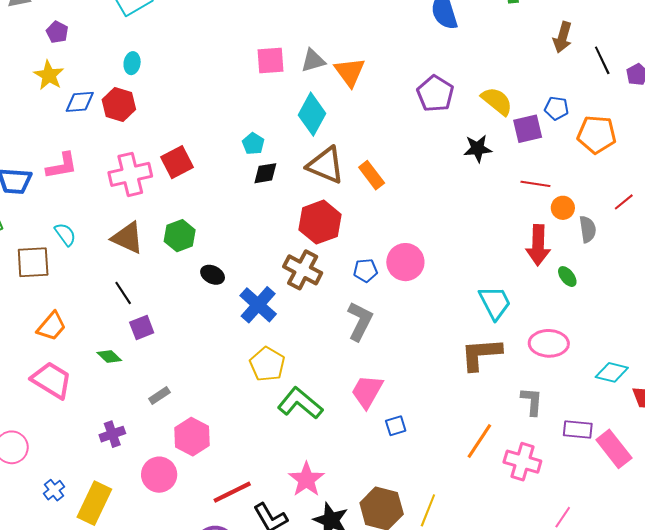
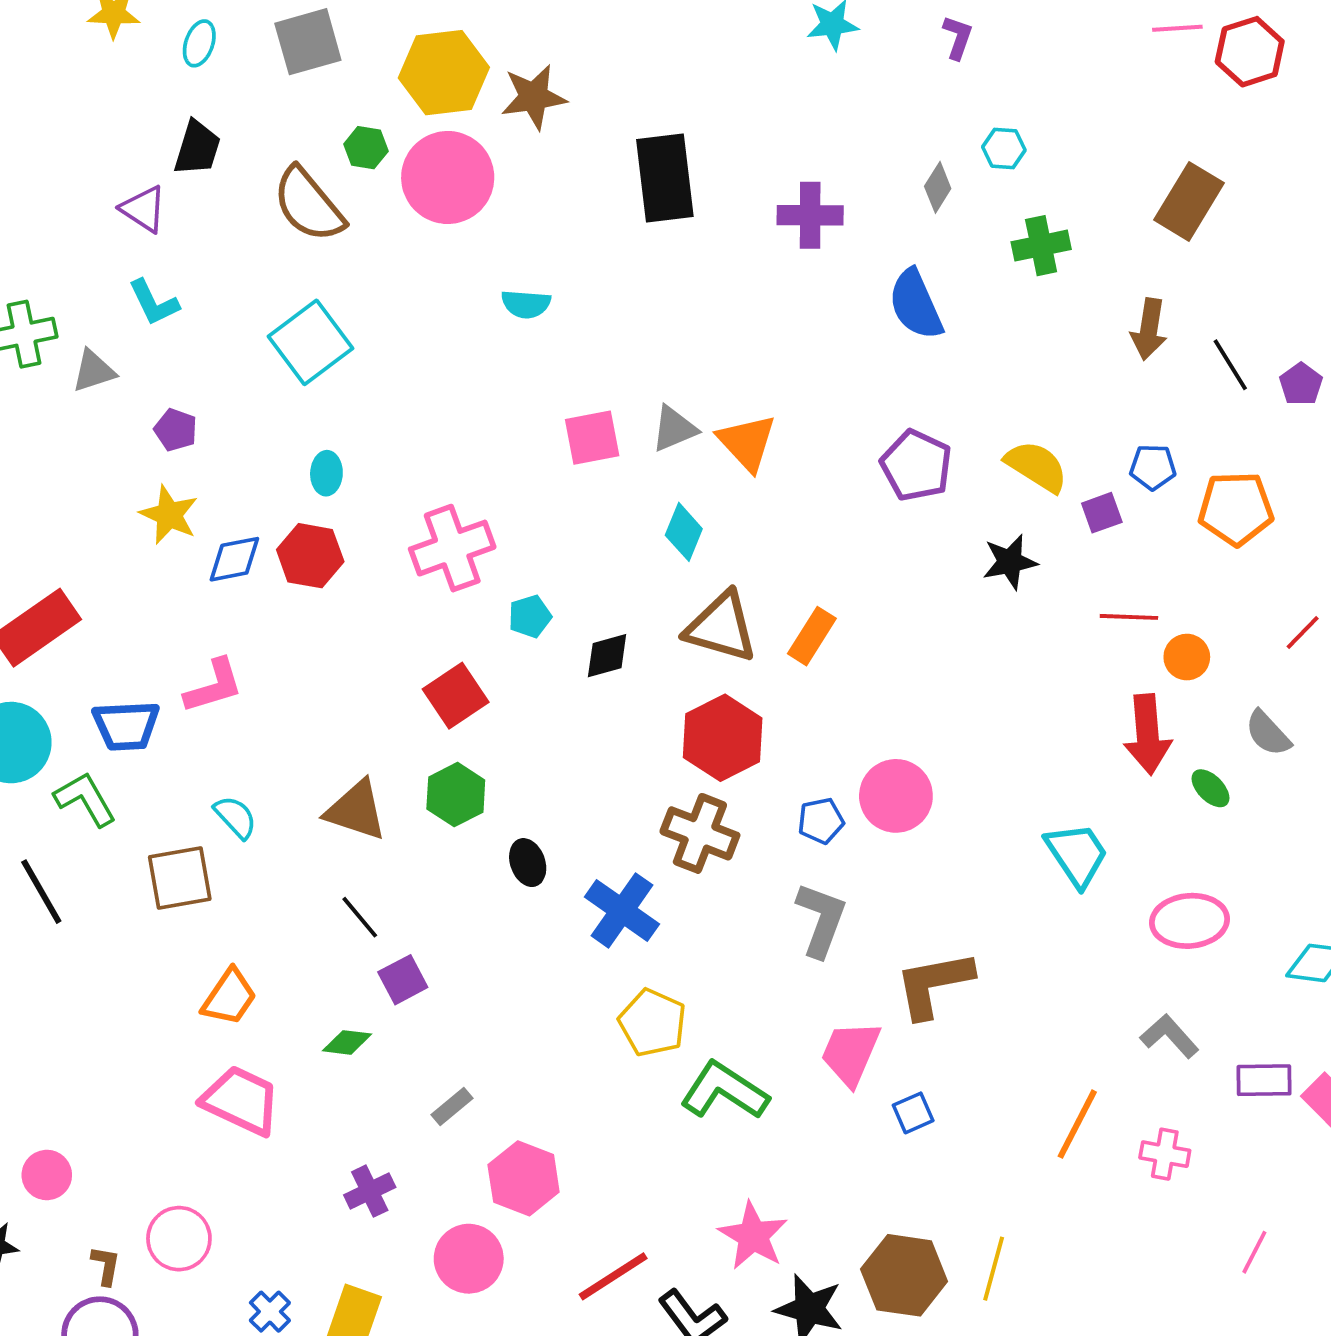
cyan diamond: (312, 114) -> (684, 532), size x0.7
purple square: (528, 129) -> (1102, 513), size x0.7
cyan pentagon: (253, 144) -> (530, 616), moved, turned 30
red square: (177, 162) -> (456, 696), moved
pink cross: (130, 174) -> (452, 548), moved
orange rectangle: (372, 175) -> (812, 636), turned 76
gray semicircle: (588, 229) -> (1268, 733), moved, turned 152
black ellipse: (213, 275) -> (528, 863), turned 50
brown L-shape: (481, 354) -> (934, 984), moved
green diamond: (109, 356) -> (347, 1042), turned -30
gray L-shape: (532, 401) -> (1169, 1036), turned -40
pink cross: (522, 462) -> (1165, 1154), size x0.7

